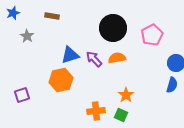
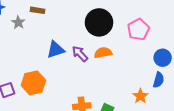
gray star: (27, 36) -> (18, 22), moved
orange hexagon: (61, 80) -> (33, 83), moved
orange star: (126, 95) -> (140, 96), moved

